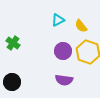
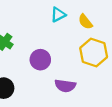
purple circle: (63, 51) -> (40, 60), moved

